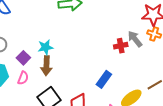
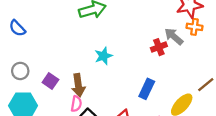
cyan star: (45, 47) -> (103, 56), moved
pink semicircle: (23, 78) -> (76, 104), moved

